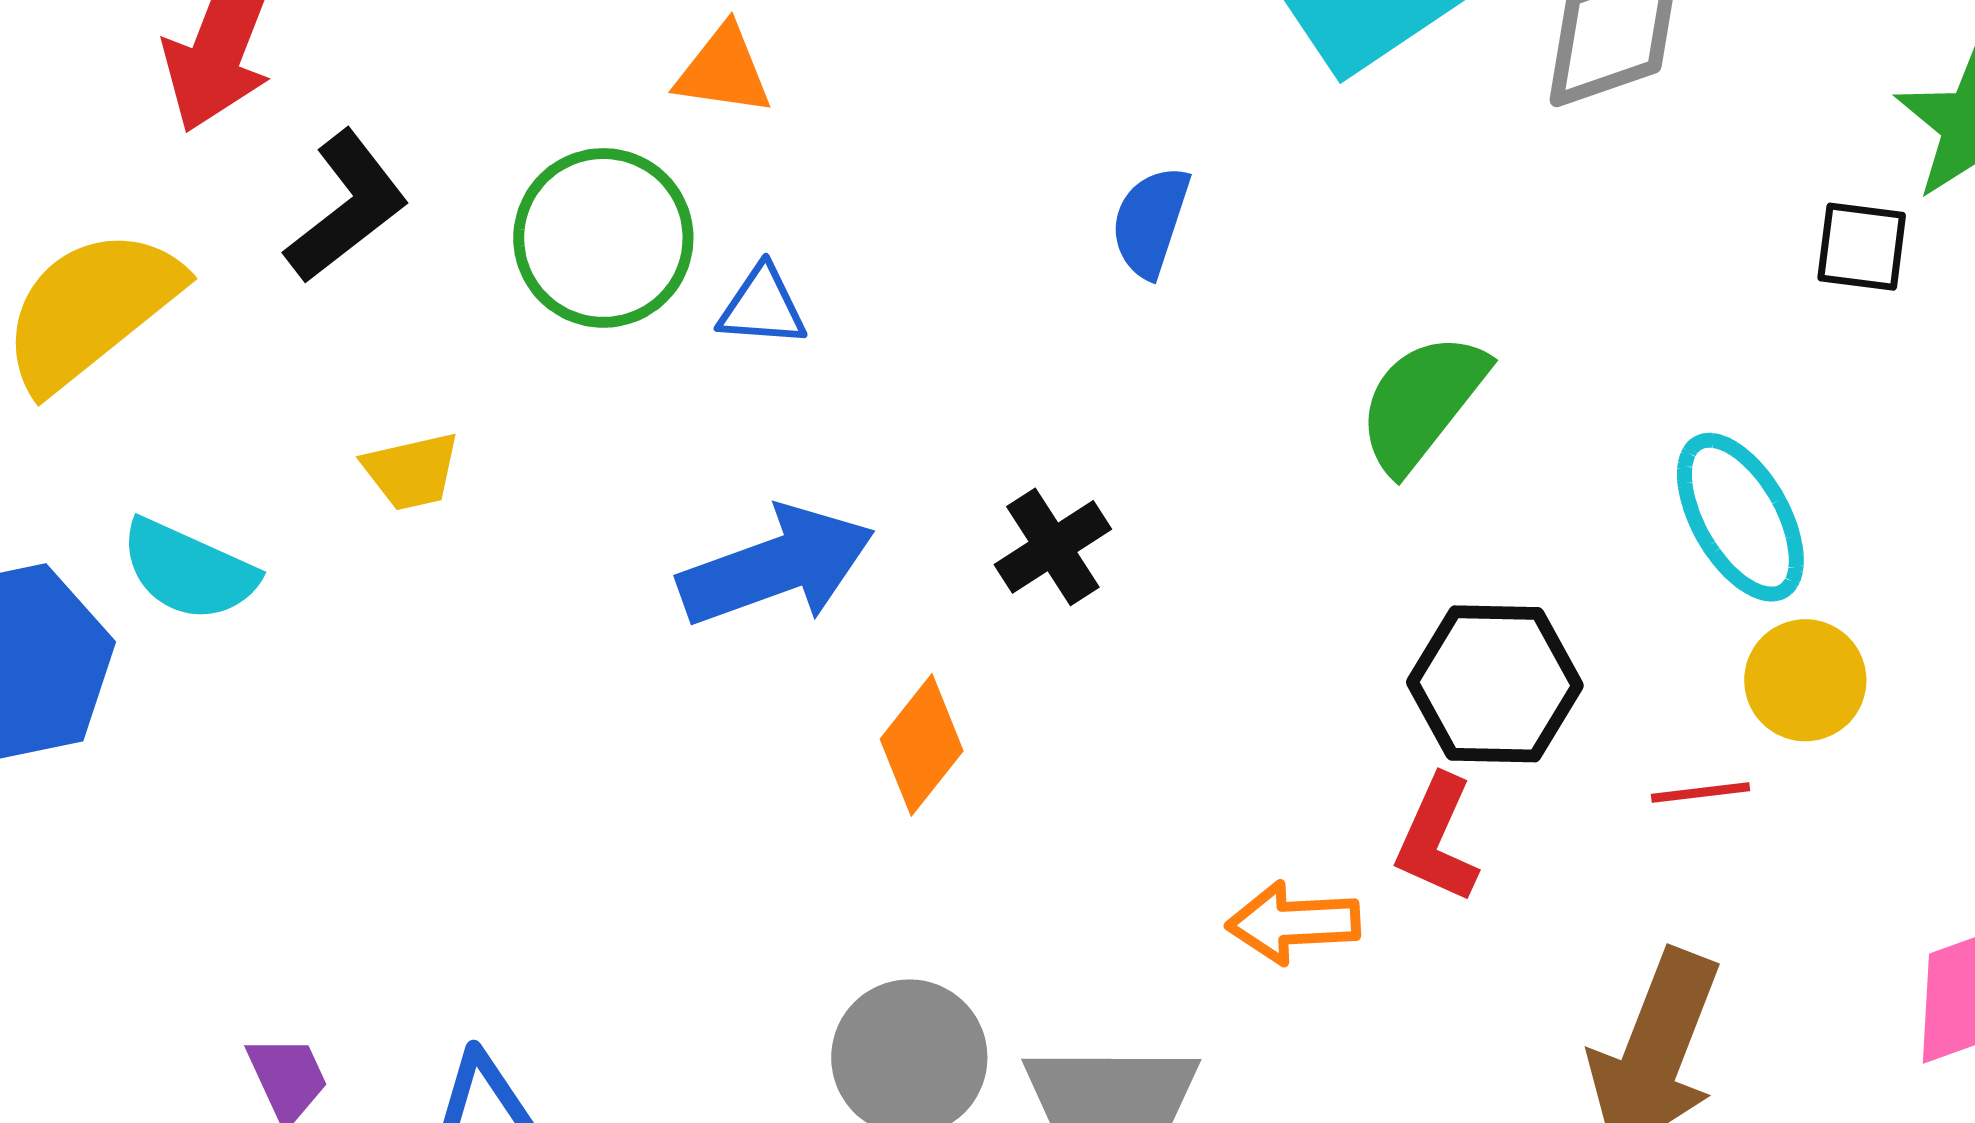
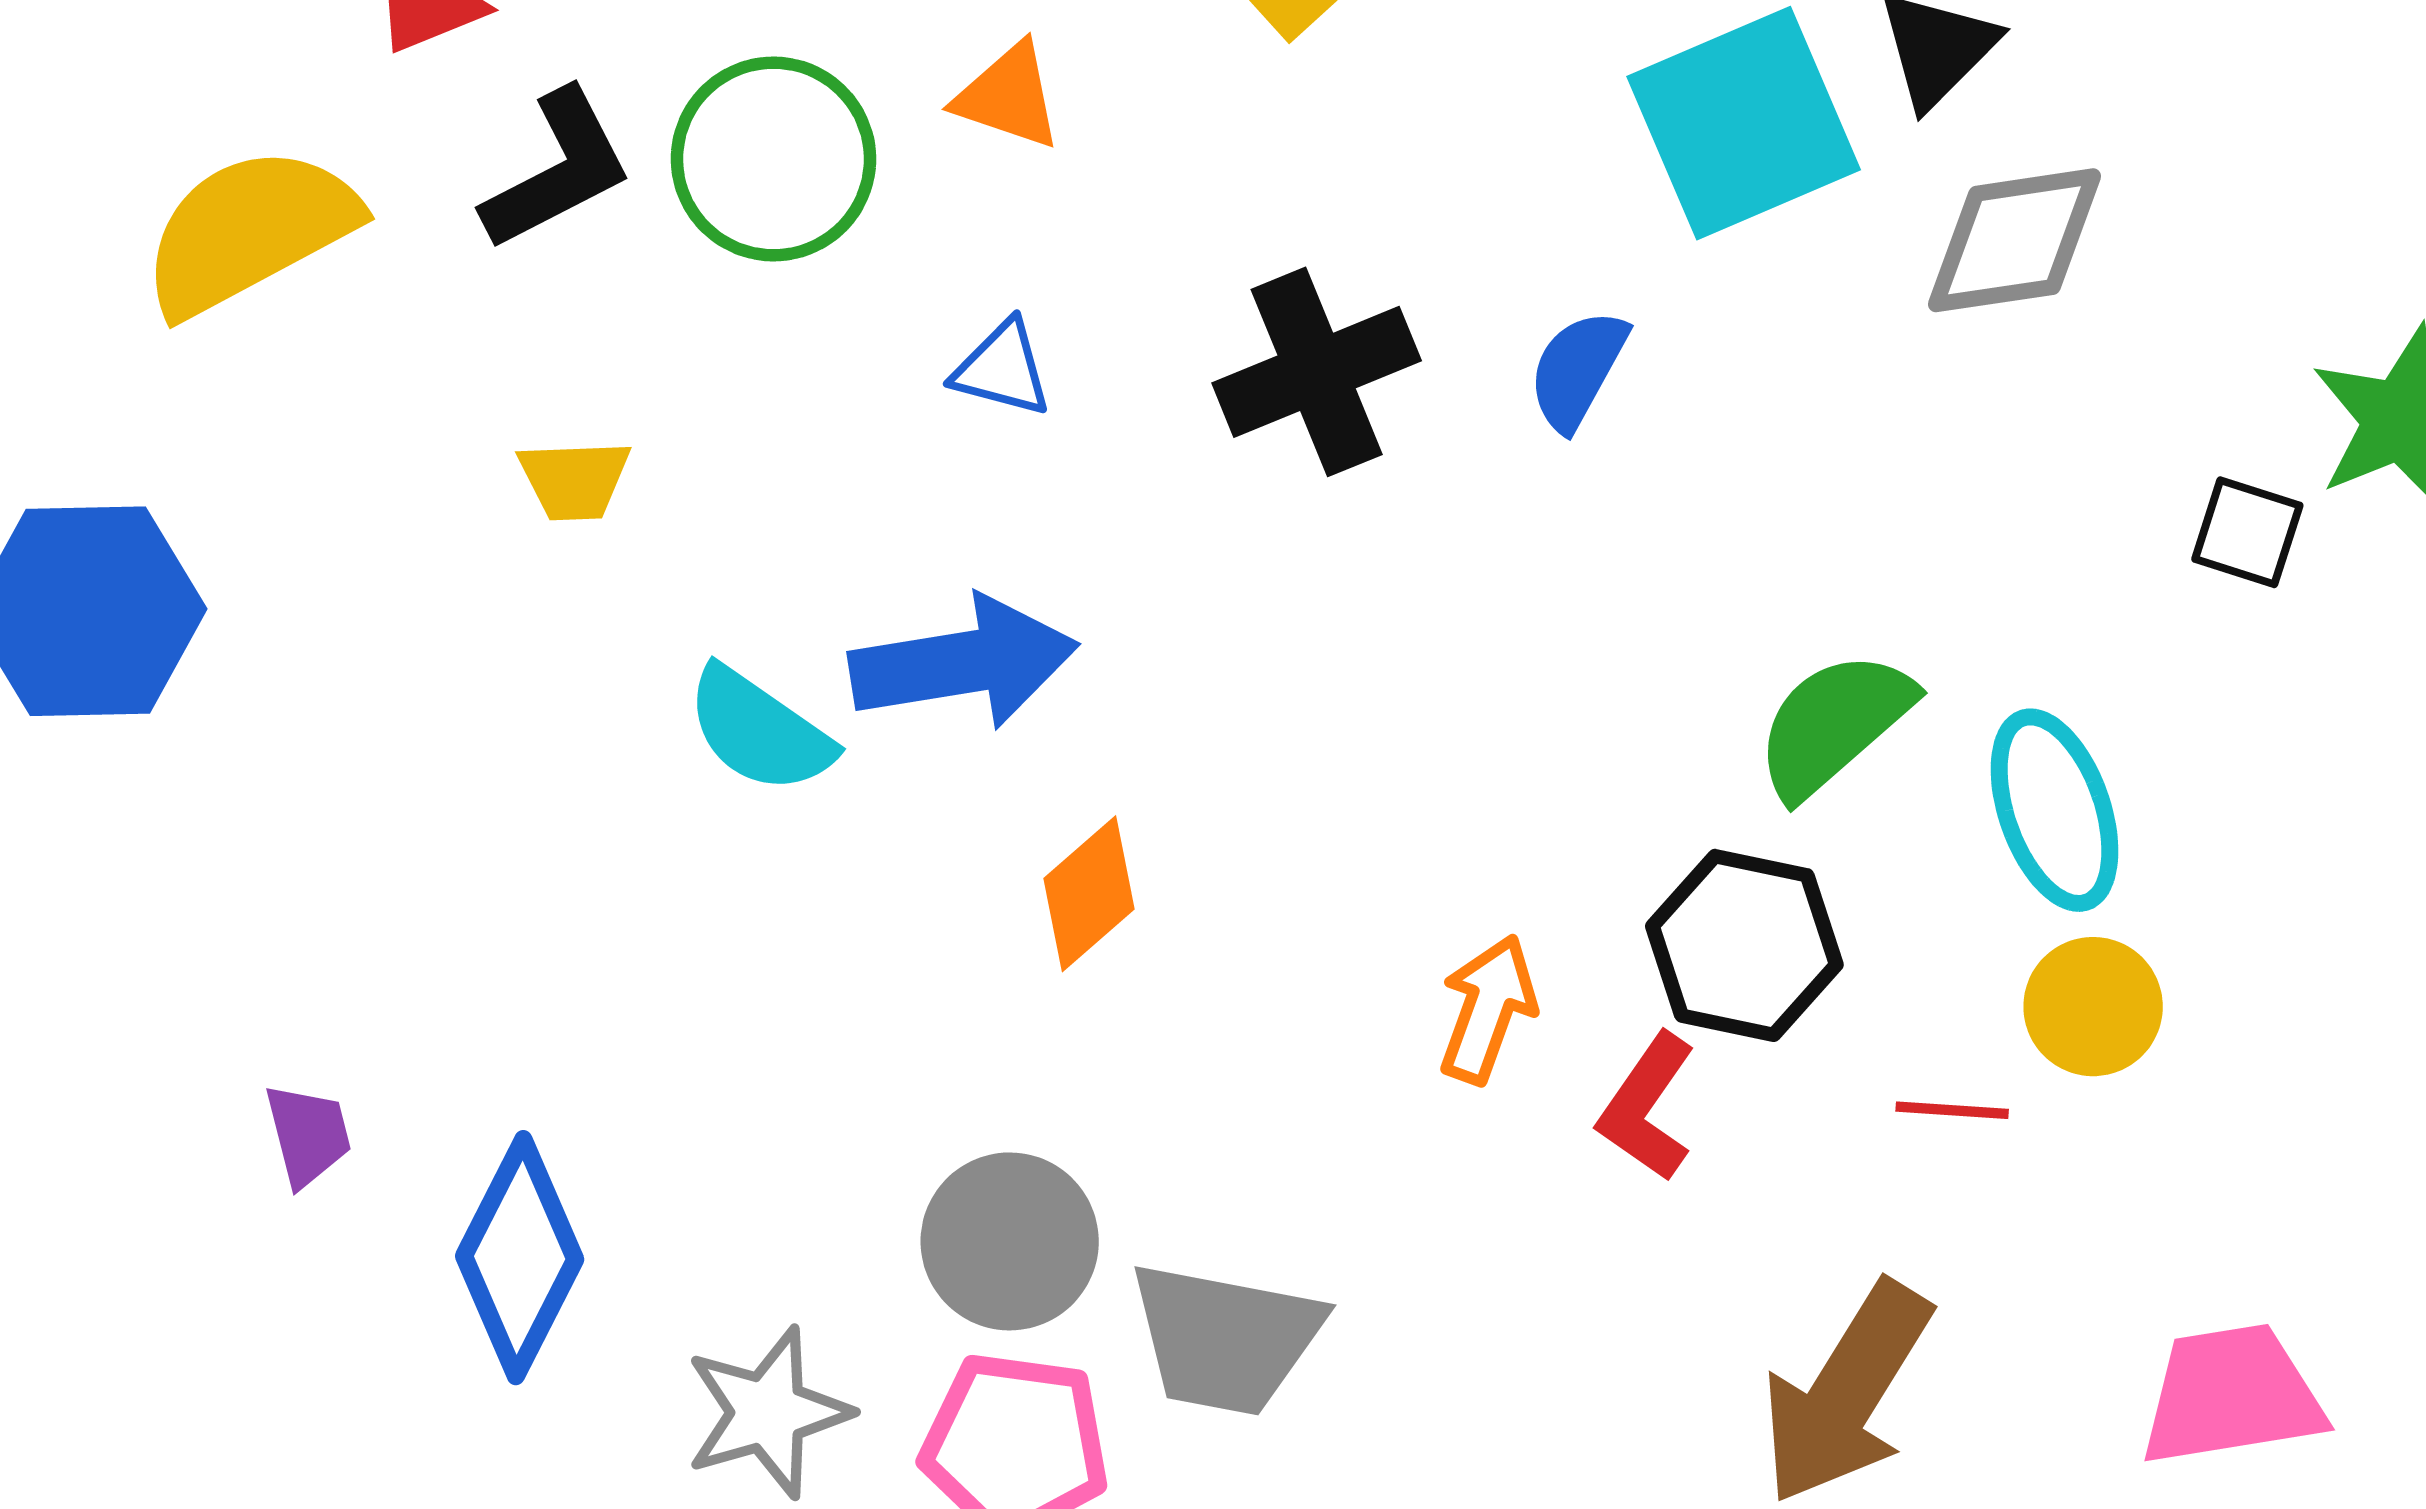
blue semicircle: (1150, 222) -> (1578, 370), moved
green circle: (603, 238) -> (773, 159), moved
green semicircle: (1422, 402) -> (1834, 724), moved
black cross: (1053, 547) -> (1317, 372), moved, size x1.5
cyan semicircle: (188, 570) -> (759, 730), moved
orange arrow: (1293, 923) -> (1488, 1009), moved, turned 102

